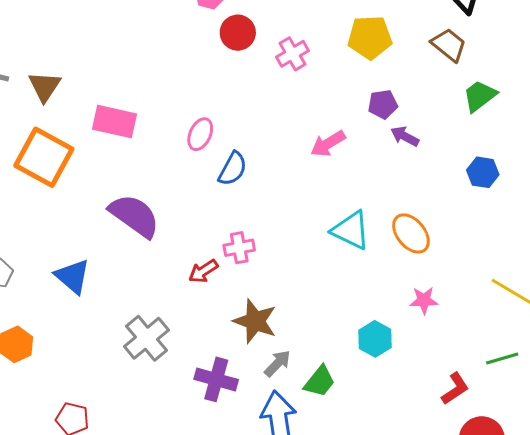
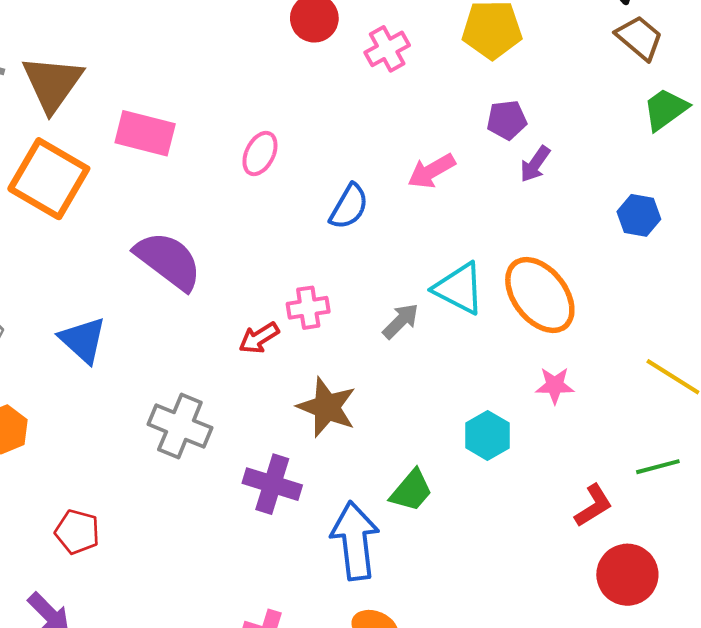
brown trapezoid: (449, 45) -> (639, 38), moved
brown triangle: (45, 86) -> (52, 83), size x1.4
green trapezoid: (480, 96) -> (665, 109), moved
purple arrow: (405, 136) -> (535, 164), turned -84
blue semicircle: (233, 169) -> (349, 207), moved
orange ellipse: (411, 233) -> (540, 295), size x1.4
gray cross: (146, 338) -> (180, 426), turned -30
gray arrow: (278, 363) -> (401, 321), moved

